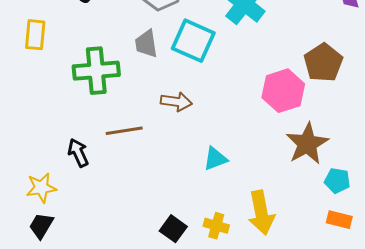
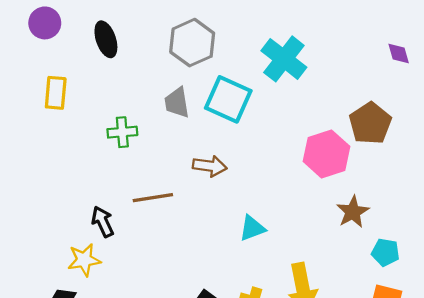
green cross: (96, 71) -> (122, 132), size x0.6
brown star: (307, 144) -> (353, 212), size x0.7
yellow star: (41, 188) -> (84, 260), moved

